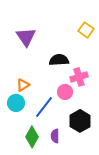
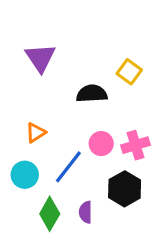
yellow square: (86, 30) -> (129, 72), moved
pink cross: (79, 77) -> (136, 145), moved
cyan circle: (16, 103) -> (25, 175), moved

